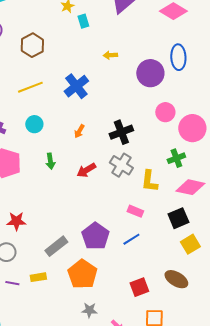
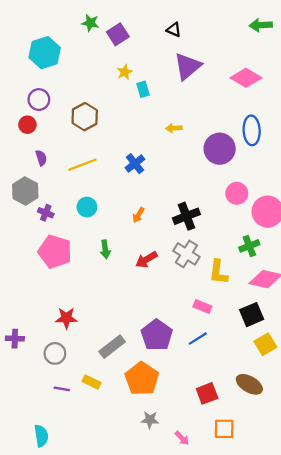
blue cross: (76, 86) -> (135, 164), size x0.7
yellow rectangle: (38, 277) -> (91, 382), turned 35

